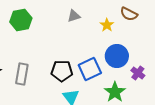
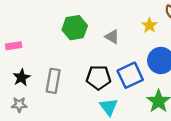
gray triangle: (74, 16) -> (112, 37), moved, turned 48
green hexagon: (21, 20) -> (75, 28), moved

